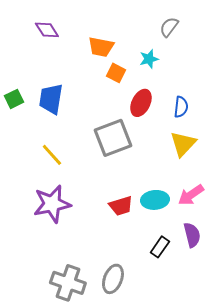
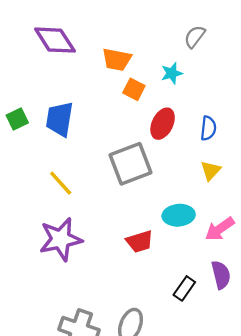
purple diamond: (47, 30) -> (55, 40), size x1.5
yellow triangle: (183, 144) -> (211, 171), size x0.7
cyan ellipse: (155, 200) -> (179, 215), moved

